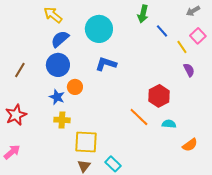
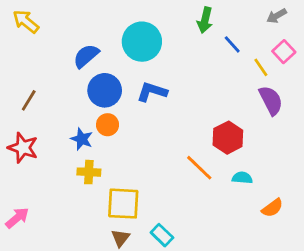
yellow arrow: (53, 15) -> (26, 22), moved
blue circle: (58, 65) -> (105, 90), moved
purple semicircle: (189, 70) -> (271, 100), size x1.5
red star: (16, 115) -> (23, 148), moved, turned -30

